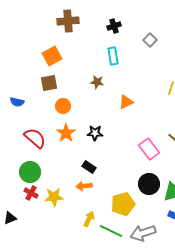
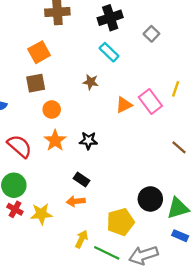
black cross: (114, 26) -> (110, 18), size x1.5
cyan rectangle: (113, 56) -> (109, 52), turned -36
pink rectangle: (149, 149) -> (150, 101), moved

